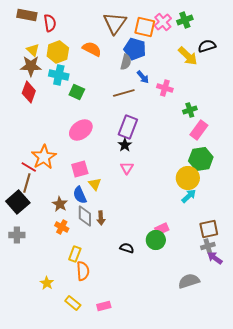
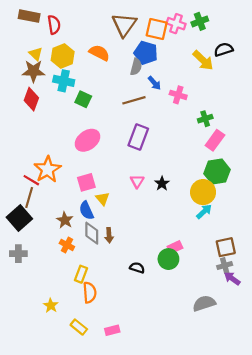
pink cross: (163, 22) -> (176, 24), turned -30
black star: (125, 145) -> (162, 183), moved

